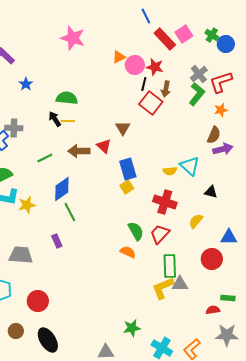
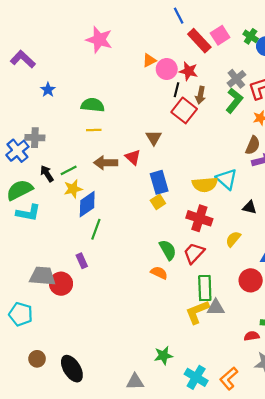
black arrow: (55, 119) -> (47, 174), moved
yellow semicircle: (170, 171) -> (205, 184), size x1.6
yellow star: (27, 205) -> (73, 189), moved
green line: (70, 212) -> (96, 229), turned 48
red circle: (38, 301) -> (61, 284), moved

